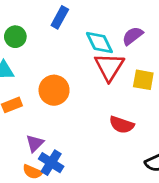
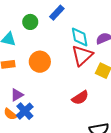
green circle: (15, 37) -> (30, 22), moved
red semicircle: (122, 125) -> (80, 98), turned -66

